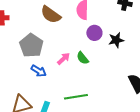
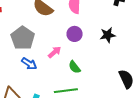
purple circle: (94, 33) -> (75, 34), moved
green semicircle: (83, 58) -> (74, 67), moved

